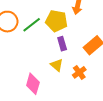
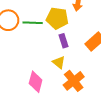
green line: (32, 25) -> (33, 23), turned 42
orange cross: (79, 72) -> (74, 81), moved, size x1.5

